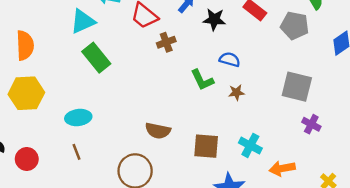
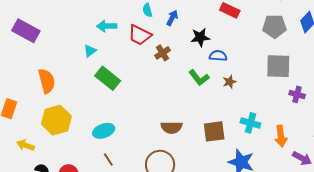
black star: (214, 19) -> (200, 37), moved
cyan triangle: (83, 21) -> (90, 51), size x0.6
gray pentagon: (295, 26) -> (275, 26), moved
orange arrow: (282, 168) -> (281, 136), turned -75

